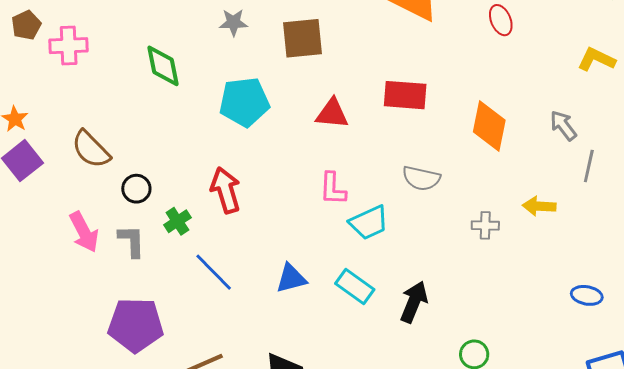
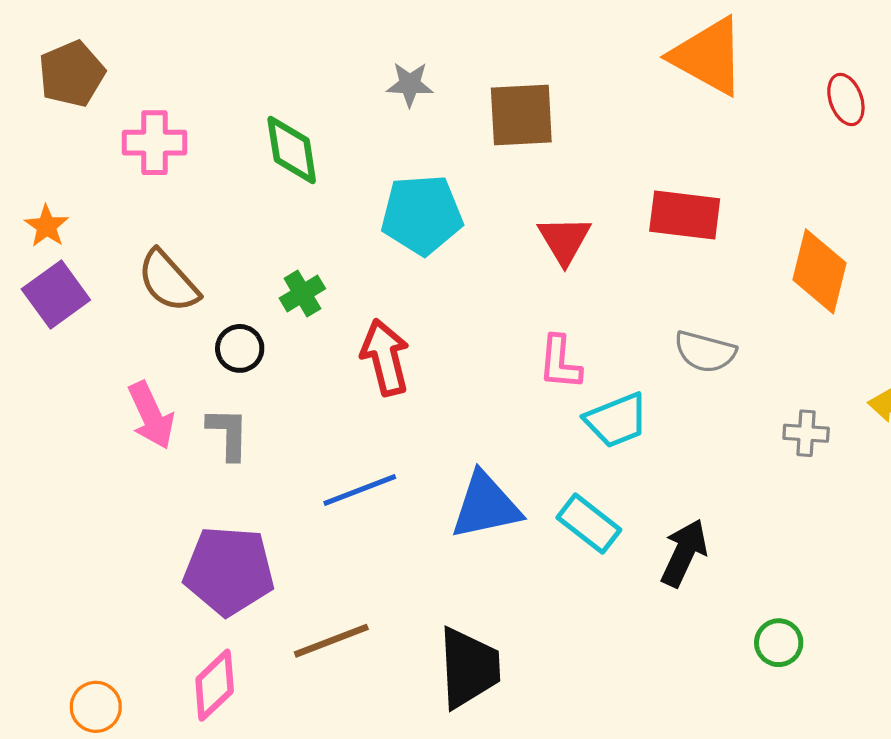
brown pentagon: (26, 25) -> (72, 74), size x1.4
pink cross: (69, 46) -> (154, 143), moved
red triangle: (332, 114) -> (564, 240), turned 51
green cross: (177, 221) -> (302, 293), moved
blue line: (214, 272) -> (360, 490), turned -69
blue triangle: (291, 278) -> (486, 506), size x1.4

